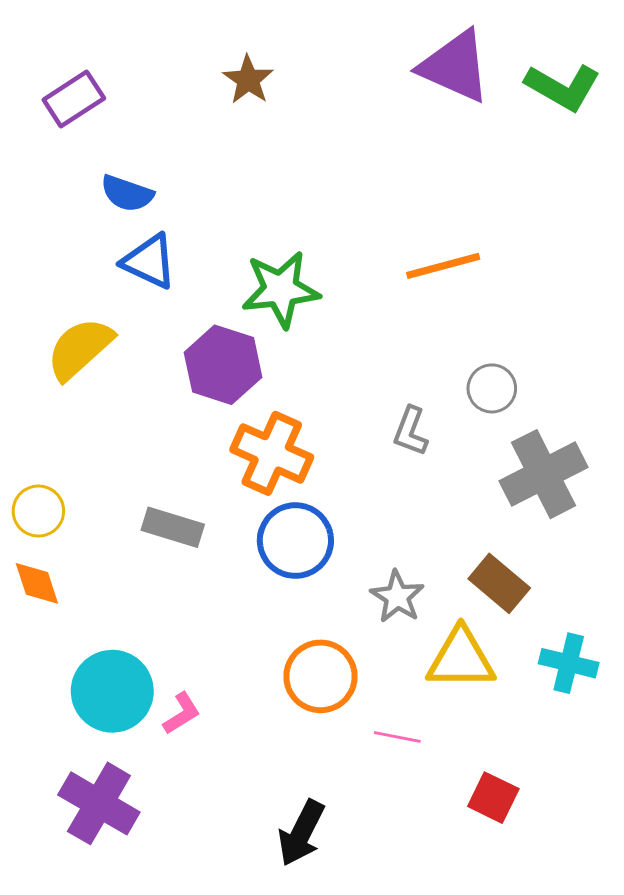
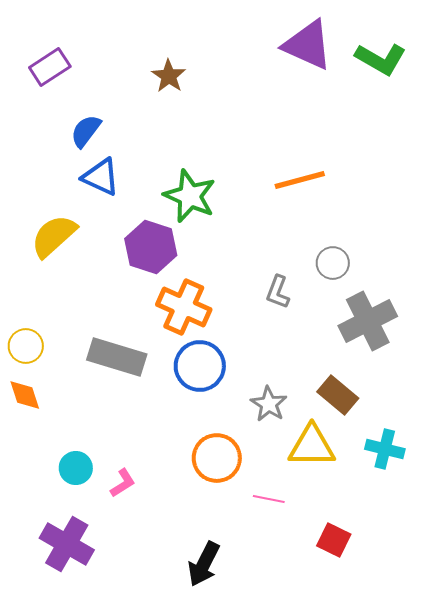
brown star: (248, 80) -> (169, 76), moved
blue semicircle: (127, 193) -> (86, 131), turned 108
green star: (281, 289) -> (190, 196), turned 30
gray rectangle: (173, 527) -> (117, 357), size x1.4
cyan circle: (112, 691) -> (76, 468), size x0.6

